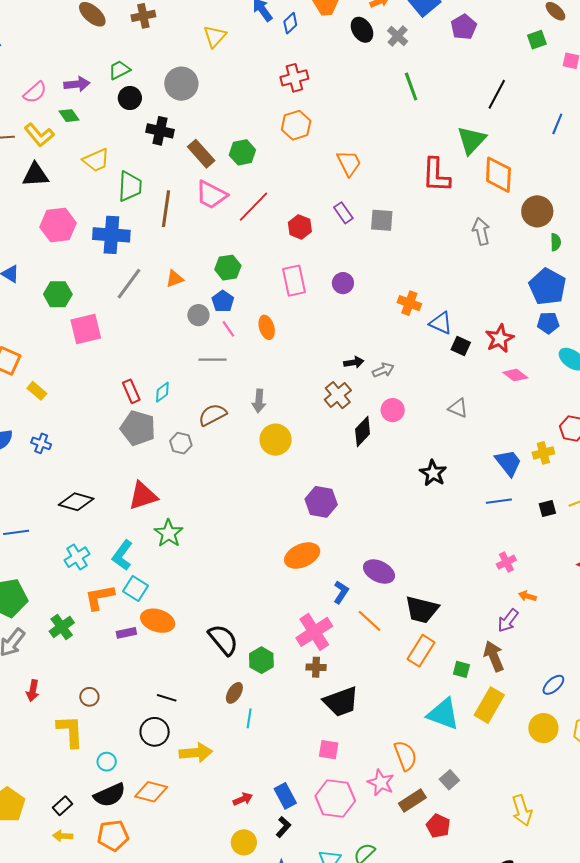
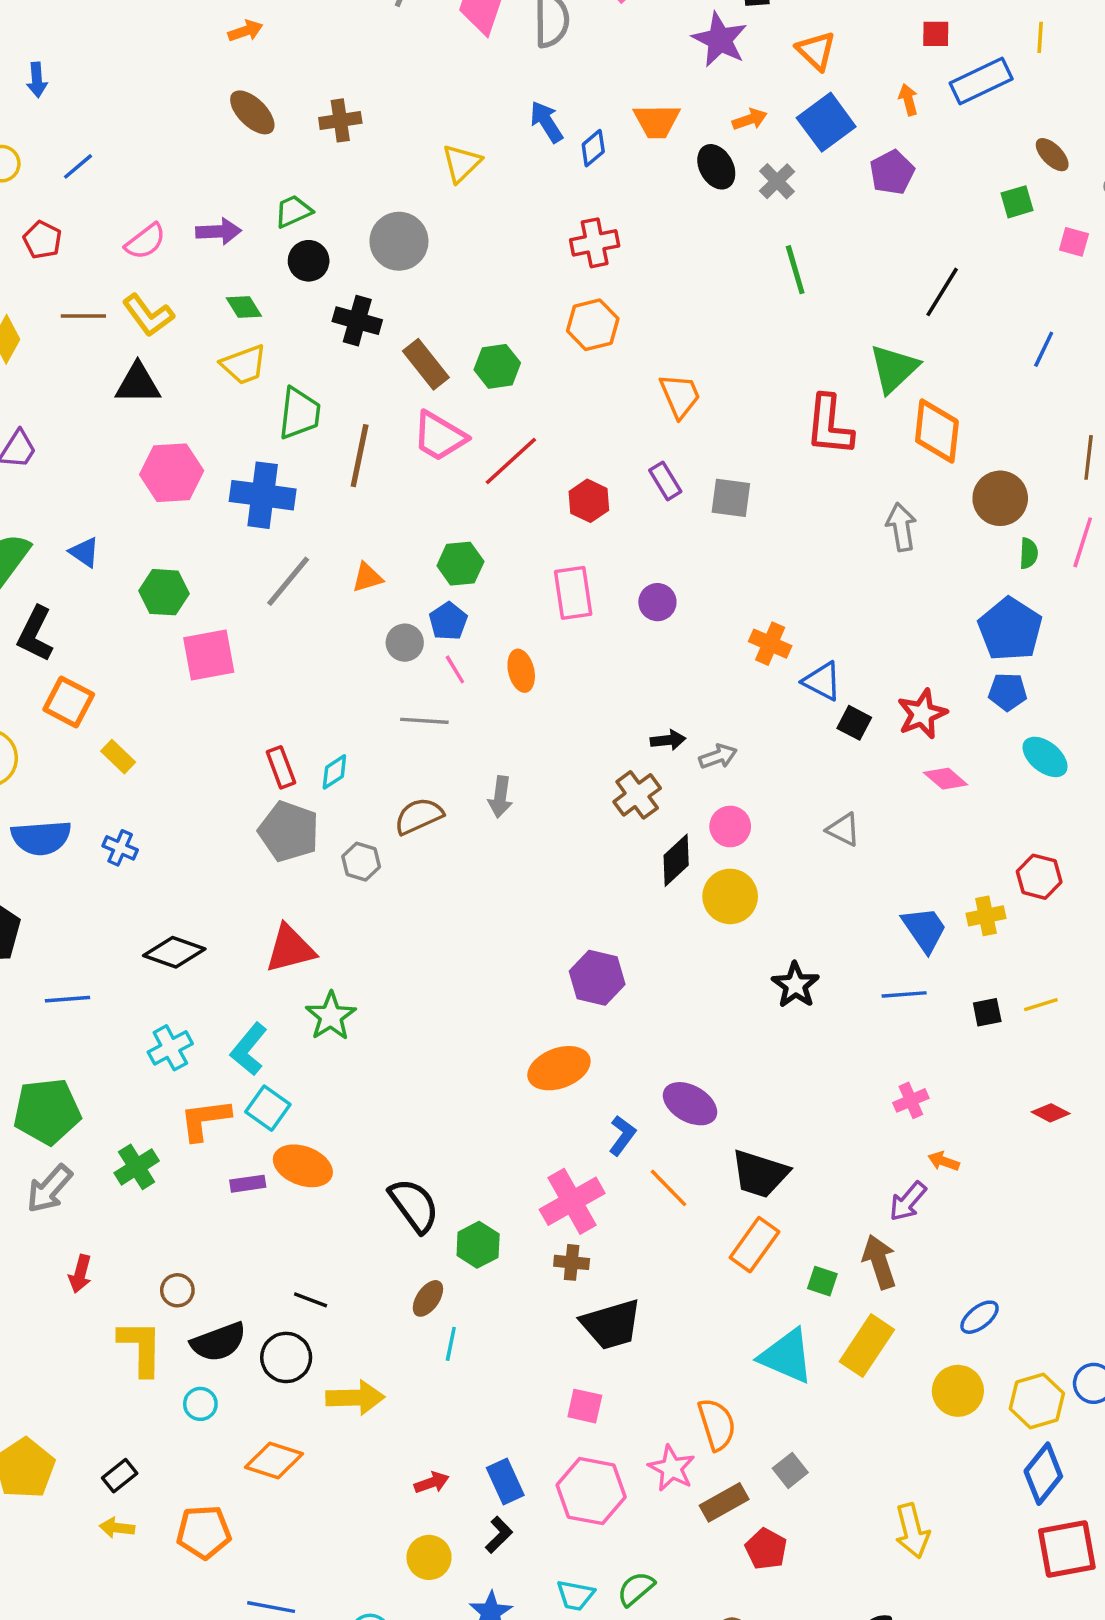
green diamond: (69, 116) -> (244, 307), moved
yellow circle: (276, 440) -> (730, 896), moved
black star: (433, 473) -> (795, 985), moved
black semicircle: (110, 795) -> (219, 1342), moved

